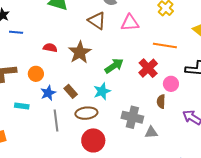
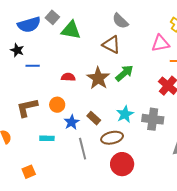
pink triangle: (130, 23) -> (161, 43), moved
green arrow: (114, 66) -> (124, 73), moved
gray cross: (132, 117) -> (153, 119), moved

